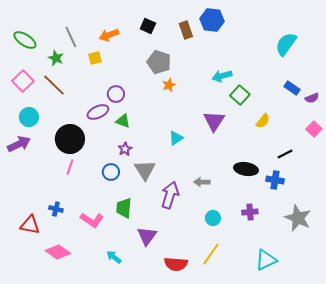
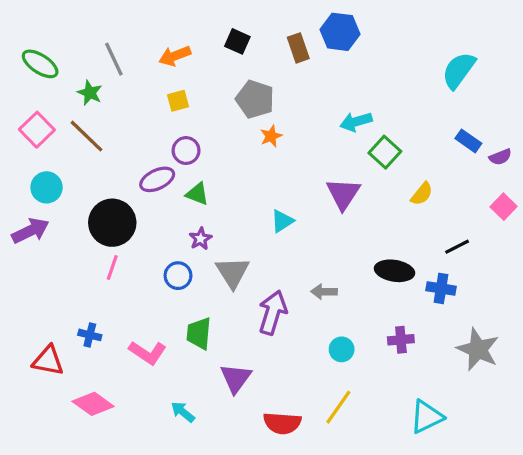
yellow square: (95, 58) -> (178, 101), moved

